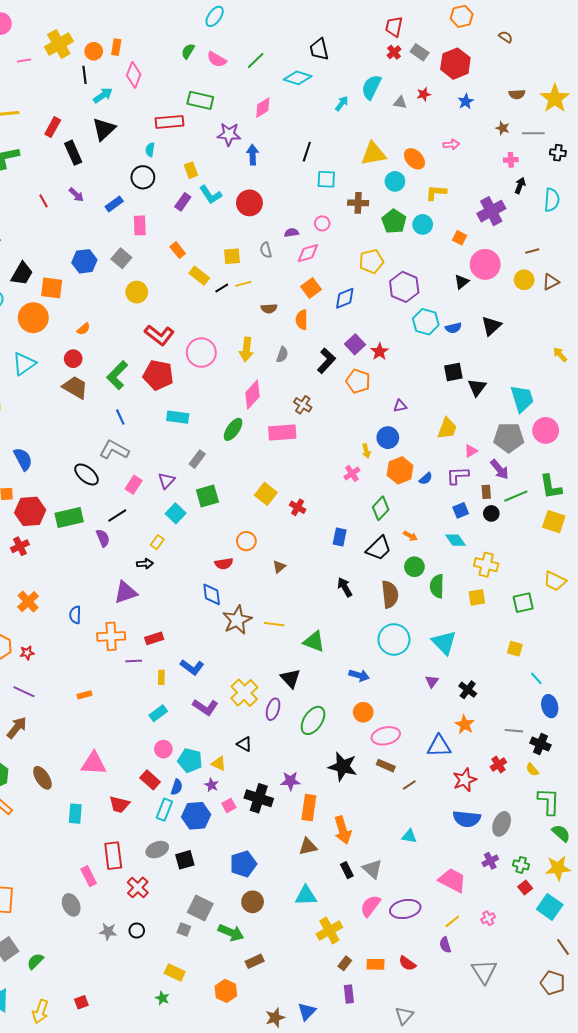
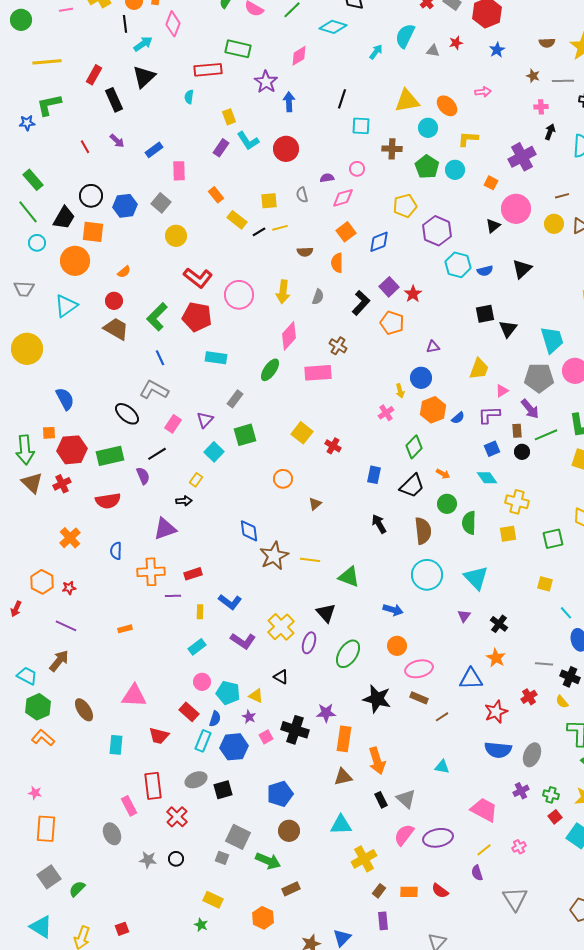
purple star: (229, 134) -> (266, 82), turned 30
black circle: (143, 177) -> (91, 196), moved
red semicircle: (224, 564) -> (108, 501), moved, size x1.4

